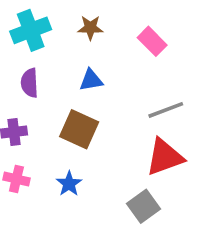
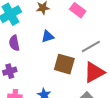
brown square: (79, 129) -> (64, 64), moved

